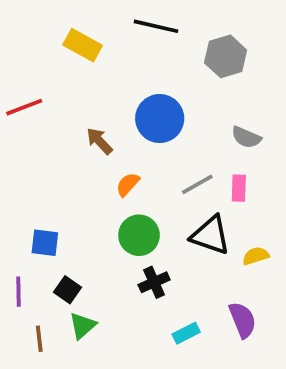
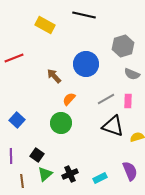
gray hexagon: (226, 56) -> (123, 46), moved
green circle: (139, 235) -> (61, 123), moved
blue square: (45, 243) -> (17, 120), moved, turned 35
black cross: (154, 282) -> (70, 174), moved

